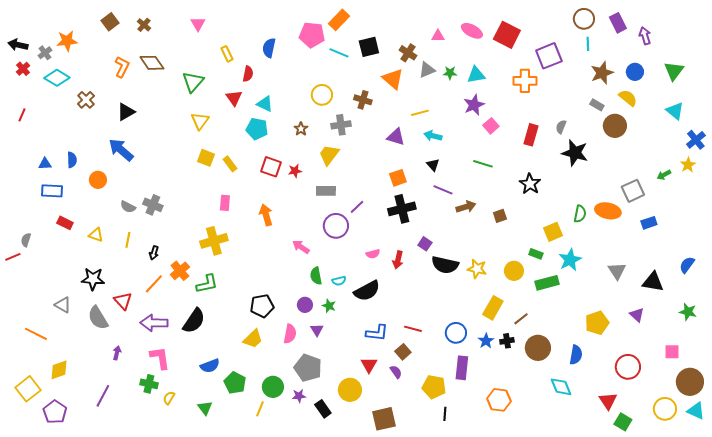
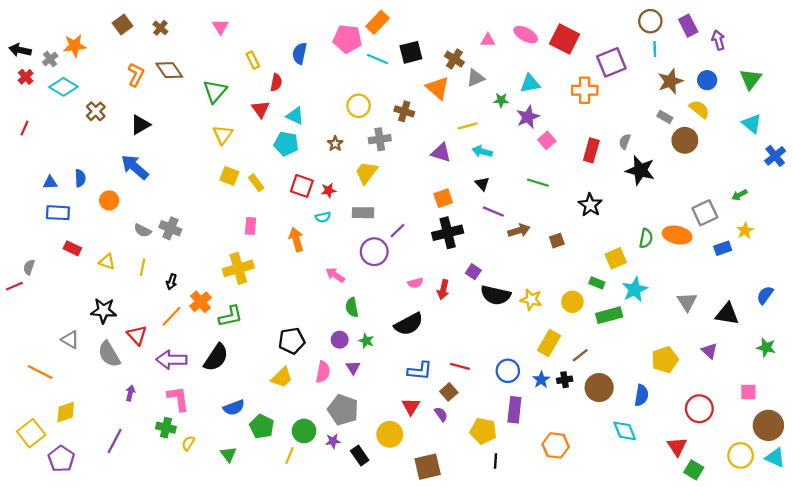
green star: (450, 73) -> (501, 100), moved
yellow star: (688, 165) -> (745, 231), moved
cyan semicircle: (339, 281) -> (323, 217), moved

